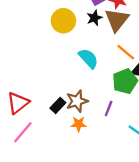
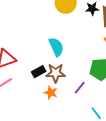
cyan semicircle: (88, 58) -> (56, 47), moved

